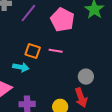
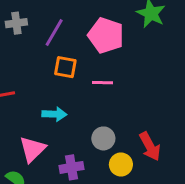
orange square: (33, 51) -> (65, 67), moved
gray circle: (86, 77) -> (103, 138), moved

